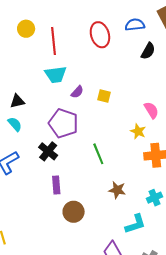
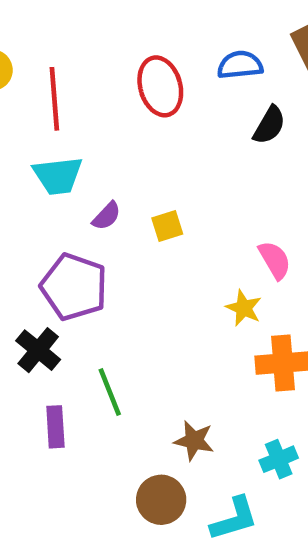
yellow square: (104, 96) -> (167, 226), turned -32
green line: (98, 154) -> (110, 392), moved
brown circle: (74, 212) -> (161, 500), moved

